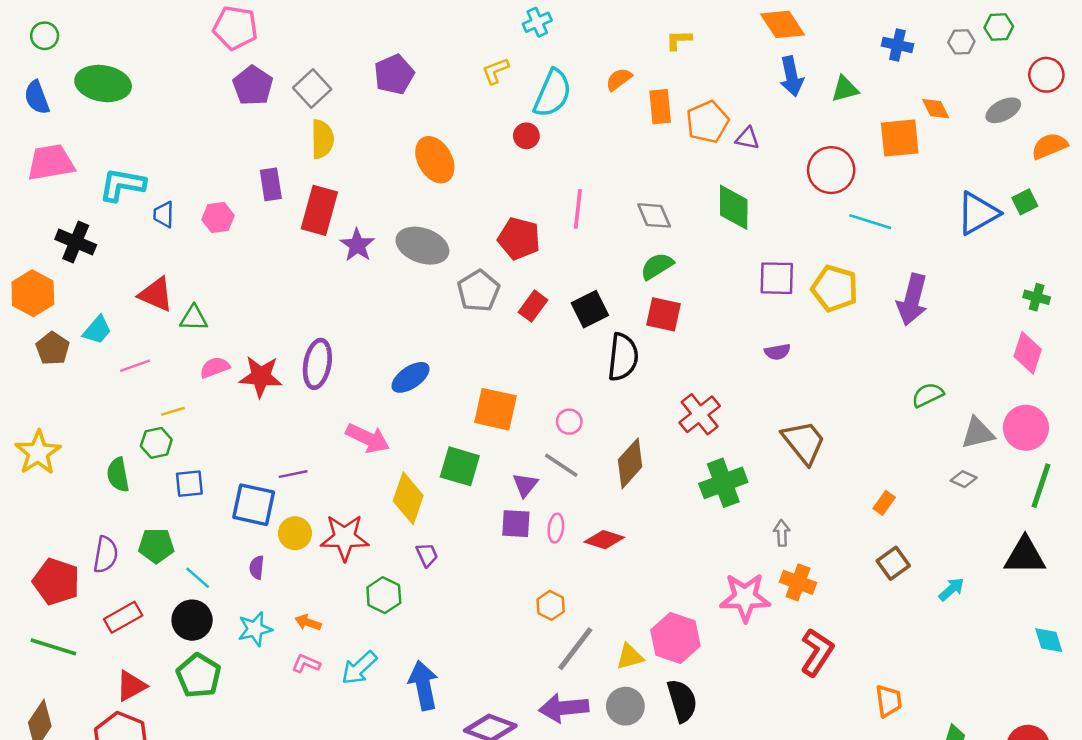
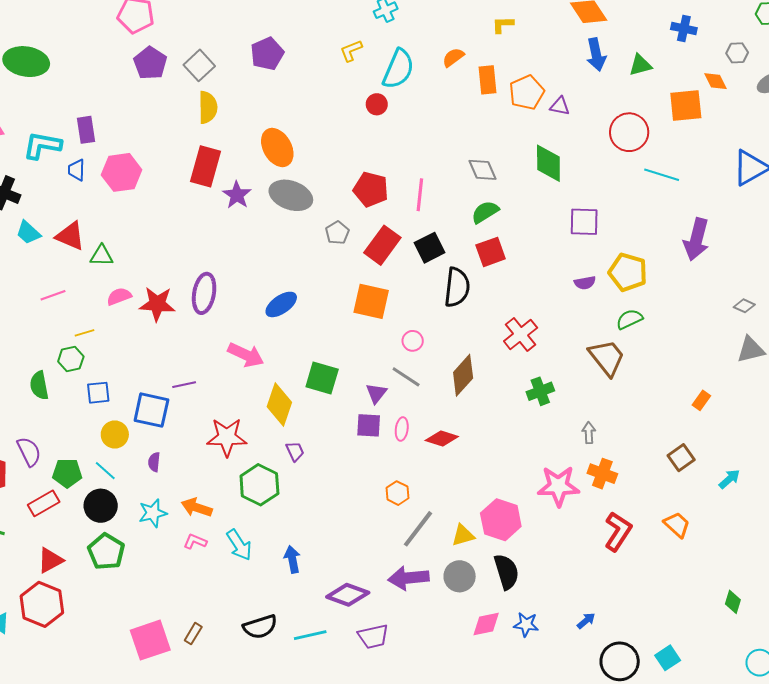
gray hexagon: (961, 42) -> (737, 53), moved
orange ellipse: (435, 160) -> (277, 147), moved
purple rectangle: (271, 184) -> (86, 130), moved
pink line: (578, 209) -> (420, 195), moved
pink hexagon: (218, 218) -> (122, 172), size x1.5
yellow pentagon: (835, 288) -> (628, 272), moved
gray pentagon: (478, 291) -> (337, 233), size x0.7
red rectangle: (533, 306) -> (382, 245), size x1.5
red square: (664, 314) -> (491, 252), turned -32
cyan trapezoid: (97, 330) -> (28, 233), moved, turned 92
green semicircle: (928, 395) -> (629, 319), moved
orange square: (495, 409) -> (371, 301), moved
gray diamond: (964, 479) -> (744, 306), moved
green cross: (723, 483) -> (540, 391), size x0.7
orange rectangle: (884, 503) -> (701, 400), moved
yellow circle: (295, 533) -> (115, 435), moved
green pentagon: (156, 546) -> (67, 473), moved
purple semicircle: (106, 555) -> (29, 452), turned -36
green hexagon: (384, 595) -> (259, 485), size x1.4
orange arrow: (308, 623) -> (197, 508), size x1.4
cyan arrow: (359, 668) -> (239, 545), turned -80
blue arrow: (423, 685) -> (292, 559), size x0.7
orange trapezoid: (889, 701) -> (677, 525), moved, turned -40

